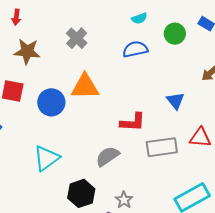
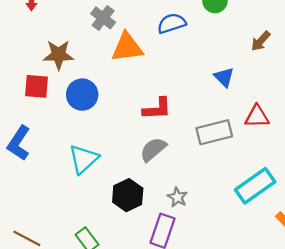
brown star: (27, 51) -> (58, 55), moved
orange triangle: (85, 87) -> (127, 47), moved
red L-shape: (133, 122) -> (157, 109), moved

